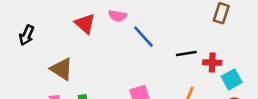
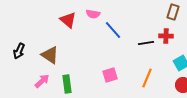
black arrow: (27, 35) -> (19, 51), moved
red cross: (212, 63) -> (166, 36), moved

